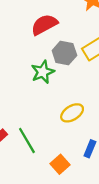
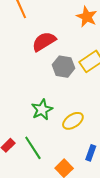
green star: (43, 72) -> (42, 110), moved

